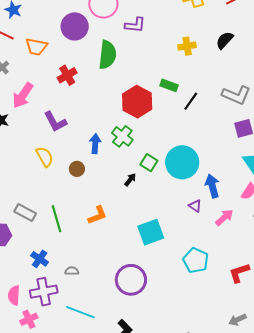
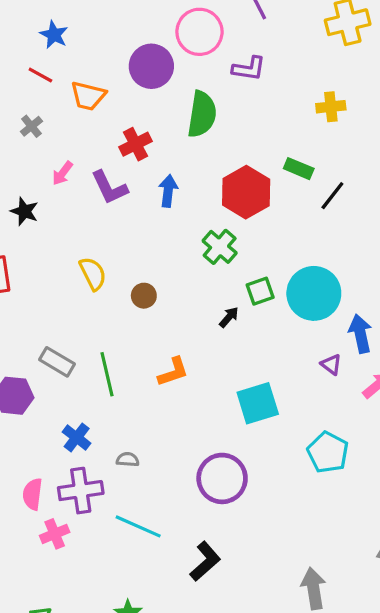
pink arrow: (23, 95) -> (62, 173), size x0.6
purple L-shape: (55, 122) -> (109, 188), moved
blue arrow: (95, 144) -> (168, 191), moved
green square: (149, 163) -> (260, 291), turned 36

